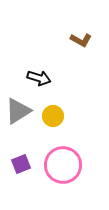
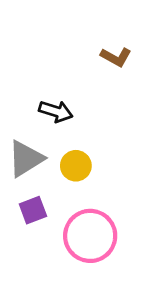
purple square: (21, 164) -> (33, 210), moved

